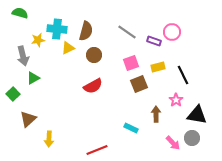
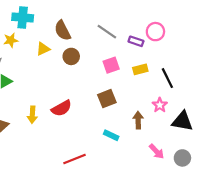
cyan cross: (57, 29) -> (23, 18), moved
brown semicircle: (86, 31) -> (63, 31), turned 138
brown square: (139, 84) -> (107, 99), moved
red semicircle: (93, 86) -> (61, 108), moved
gray circle: (192, 138) -> (182, 158), moved
yellow arrow: (49, 139) -> (32, 115), moved

